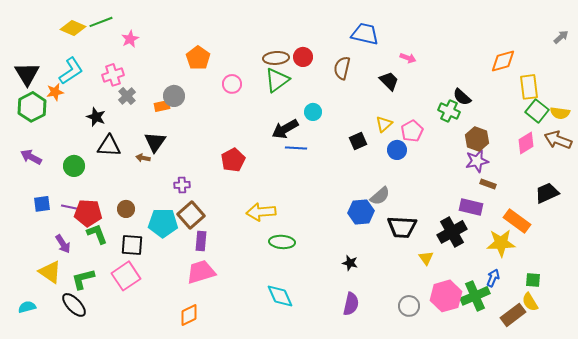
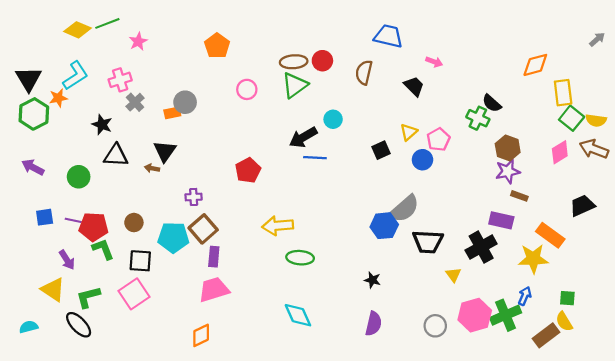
orange pentagon: (198, 58) -> (217, 46), moved
gray semicircle: (380, 196) -> (404, 209), size x1.4

